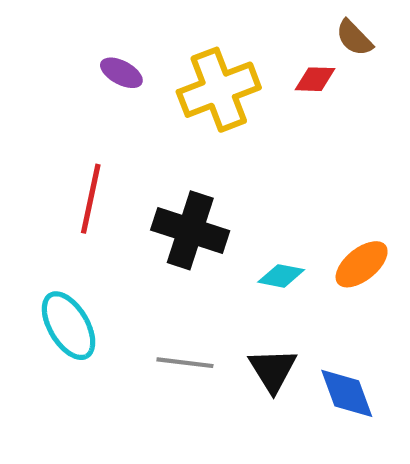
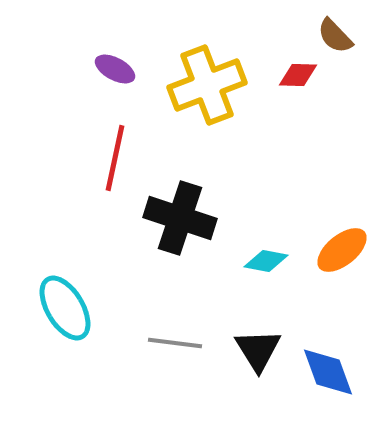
red line: (91, 199) -> (115, 158), moved

